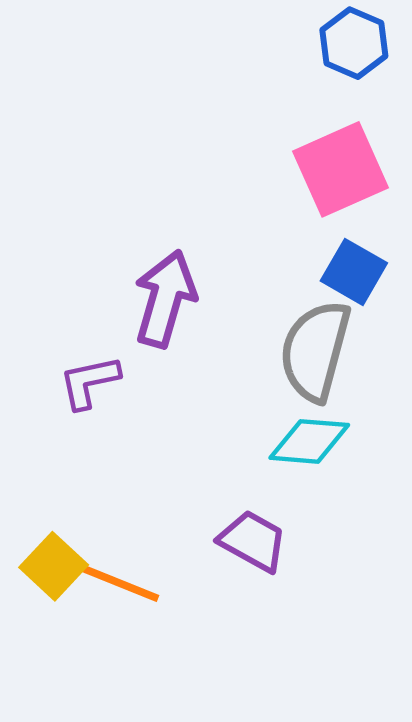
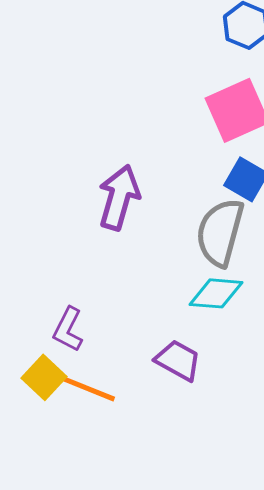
purple L-shape: (89, 382) -> (68, 329), moved, turned -51

